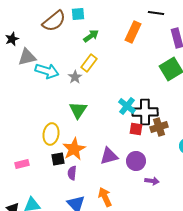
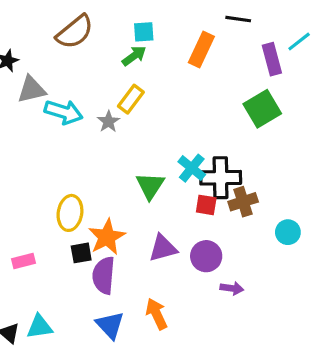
cyan square: (78, 14) -> (144, 32), moved
green triangle: (78, 110) -> (150, 186), moved
purple semicircle: (72, 173) -> (104, 275), size x1.6

